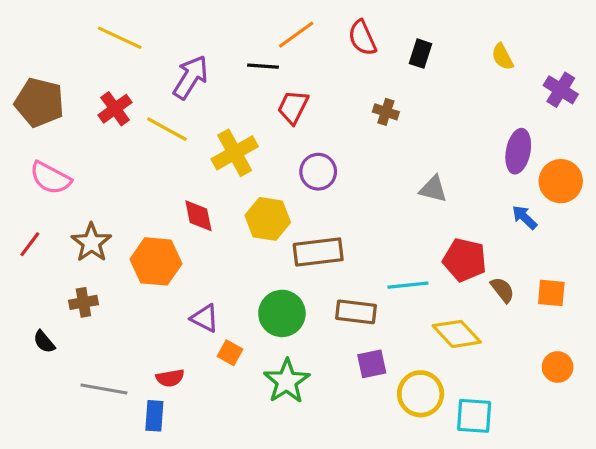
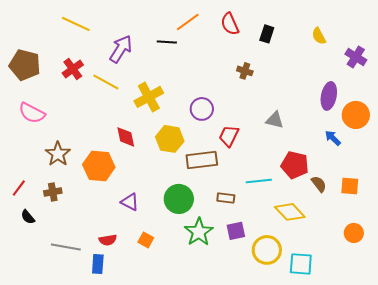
red trapezoid: (293, 107) -> (229, 136), moved
red line: (30, 244) -> (19, 188), moved
brown rectangle: (356, 312) -> (226, 198), size x0.7
orange square: (230, 353) -> (146, 240), moved
green star: (287, 381) -> (199, 232), moved

